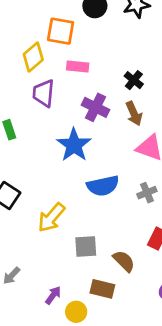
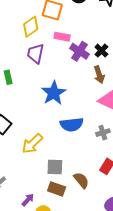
purple cross: (96, 107) -> (79, 51), moved
brown rectangle: (102, 289) -> (57, 189), moved

